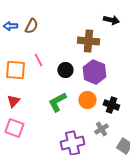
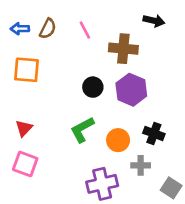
pink line: (38, 60) -> (85, 30), moved
orange square: (15, 70) -> (27, 70), moved
orange circle: (87, 100) -> (118, 140), moved
gray cross: (101, 129) -> (141, 165), turned 32

